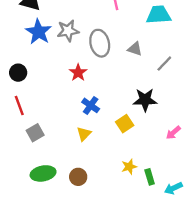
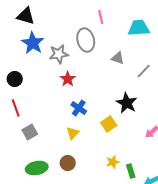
gray star: (68, 31) -> (59, 54), moved
gray ellipse: (100, 43) -> (86, 40), moved
black star: (145, 100) -> (127, 103), turned 30
brown circle: (78, 177) -> (68, 163), moved

